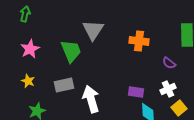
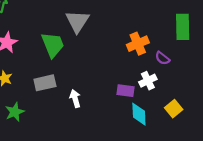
orange cross: (139, 41) -> (138, 44), moved, turned -30
white cross: (168, 89) -> (148, 81), moved
white arrow: (91, 99) -> (75, 98), size x0.6

